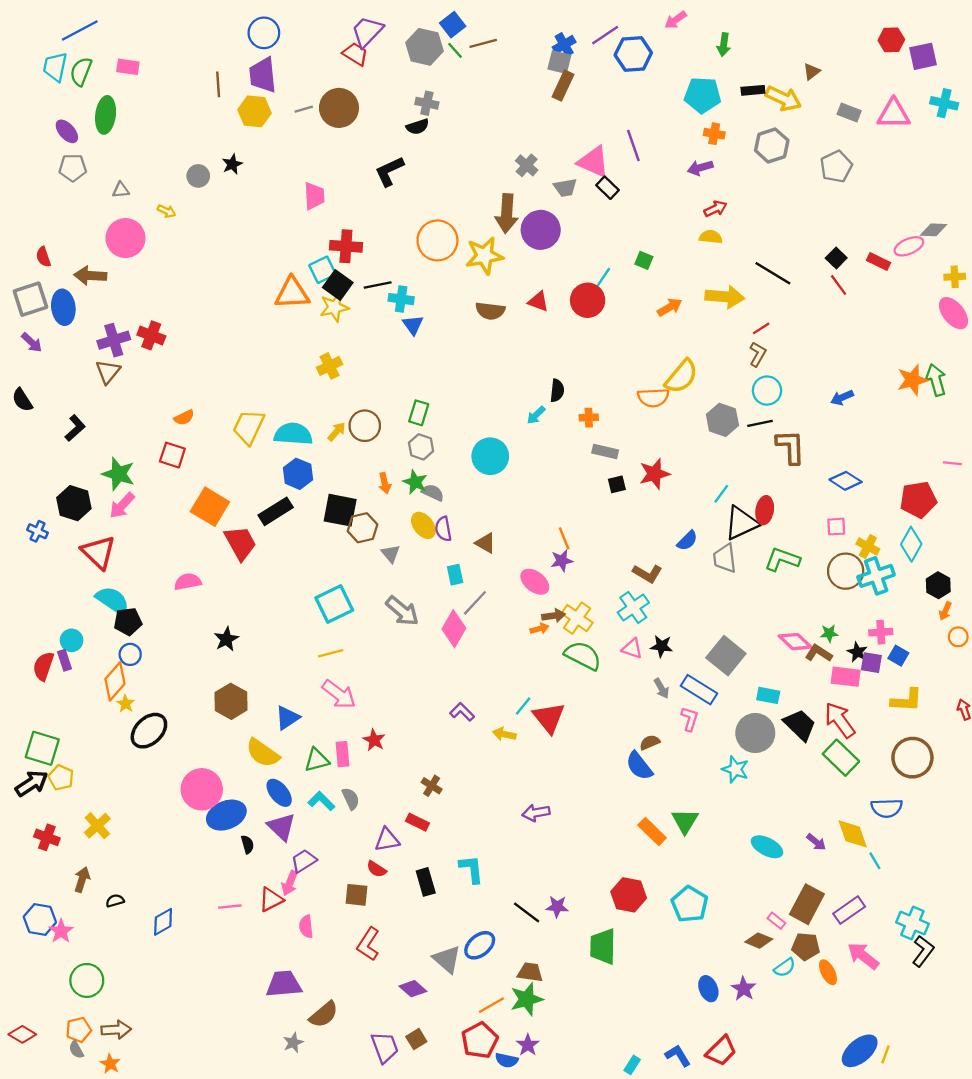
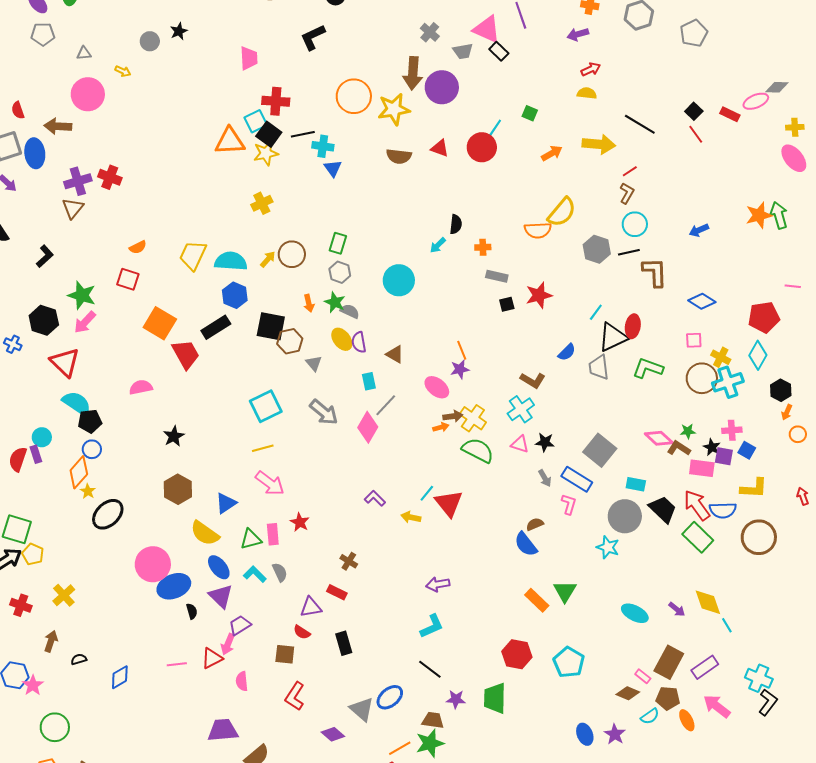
blue semicircle: (887, 808) -> (723, 510), moved
cyan L-shape: (471, 869) -> (432, 626), moved, turned 72
purple star: (557, 907) -> (456, 699), moved

